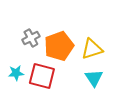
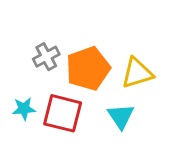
cyan triangle: (94, 78) -> (121, 116), moved

